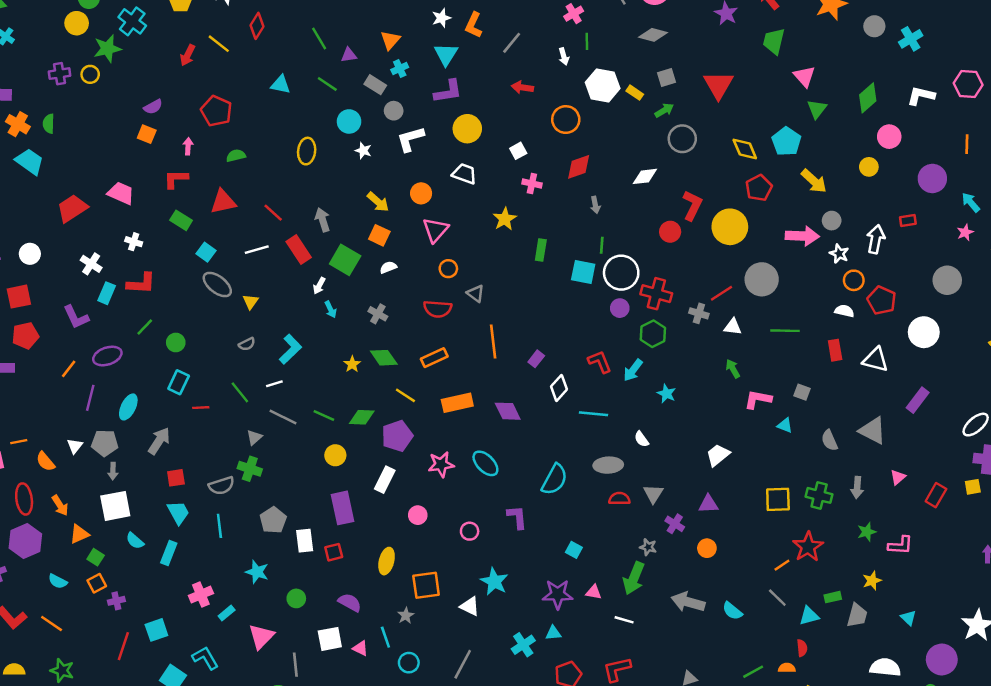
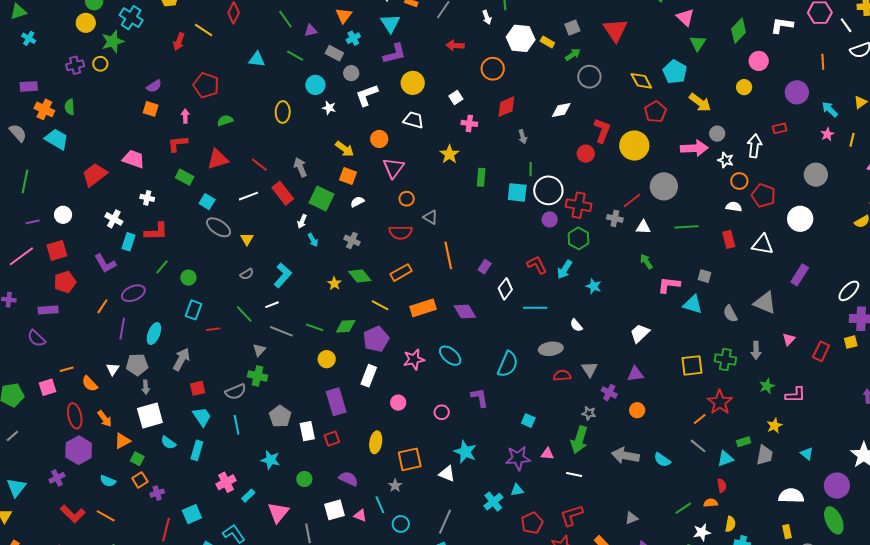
cyan triangle: (785, 425) -> (693, 304), size x1.5

